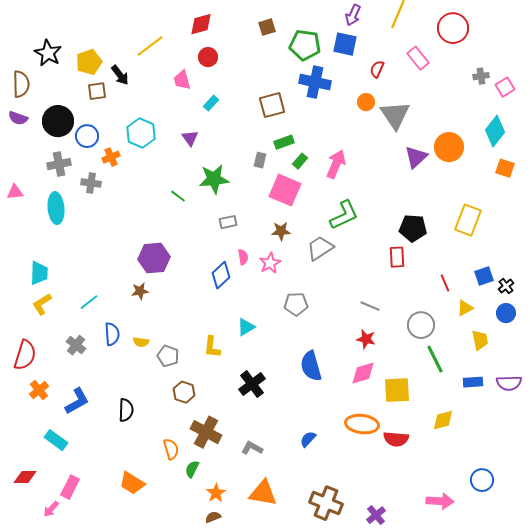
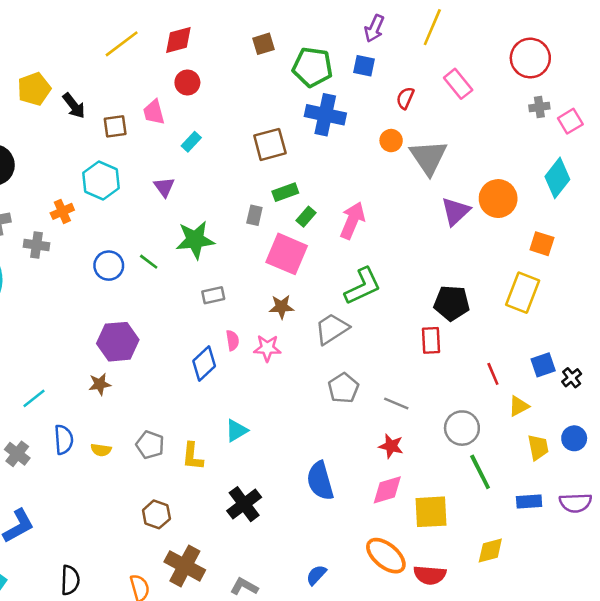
red circle: (453, 28) -> (530, 58), moved
blue square: (345, 44) -> (364, 66), size x0.7
yellow line: (150, 46) -> (122, 44), moved
brown square: (97, 91) -> (115, 126), moved
blue circle: (87, 136) -> (109, 266), moved
orange square: (505, 168) -> (542, 244), moved
pink star: (270, 263) -> (267, 348), turned 30
gray pentagon: (296, 304) -> (343, 388), moved, turned -30
blue circle: (506, 313) -> (574, 438), moved
gray pentagon: (168, 356) -> (150, 445), moved
black semicircle: (126, 410) -> (70, 580), moved
orange ellipse: (362, 424) -> (386, 556), turned 32

